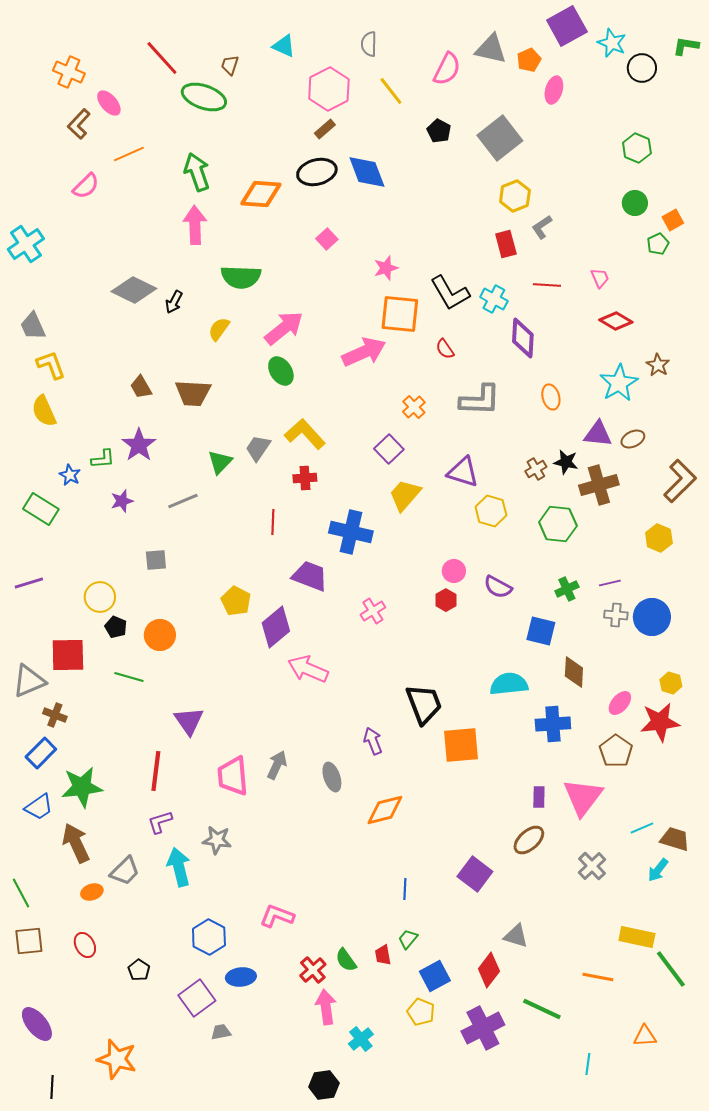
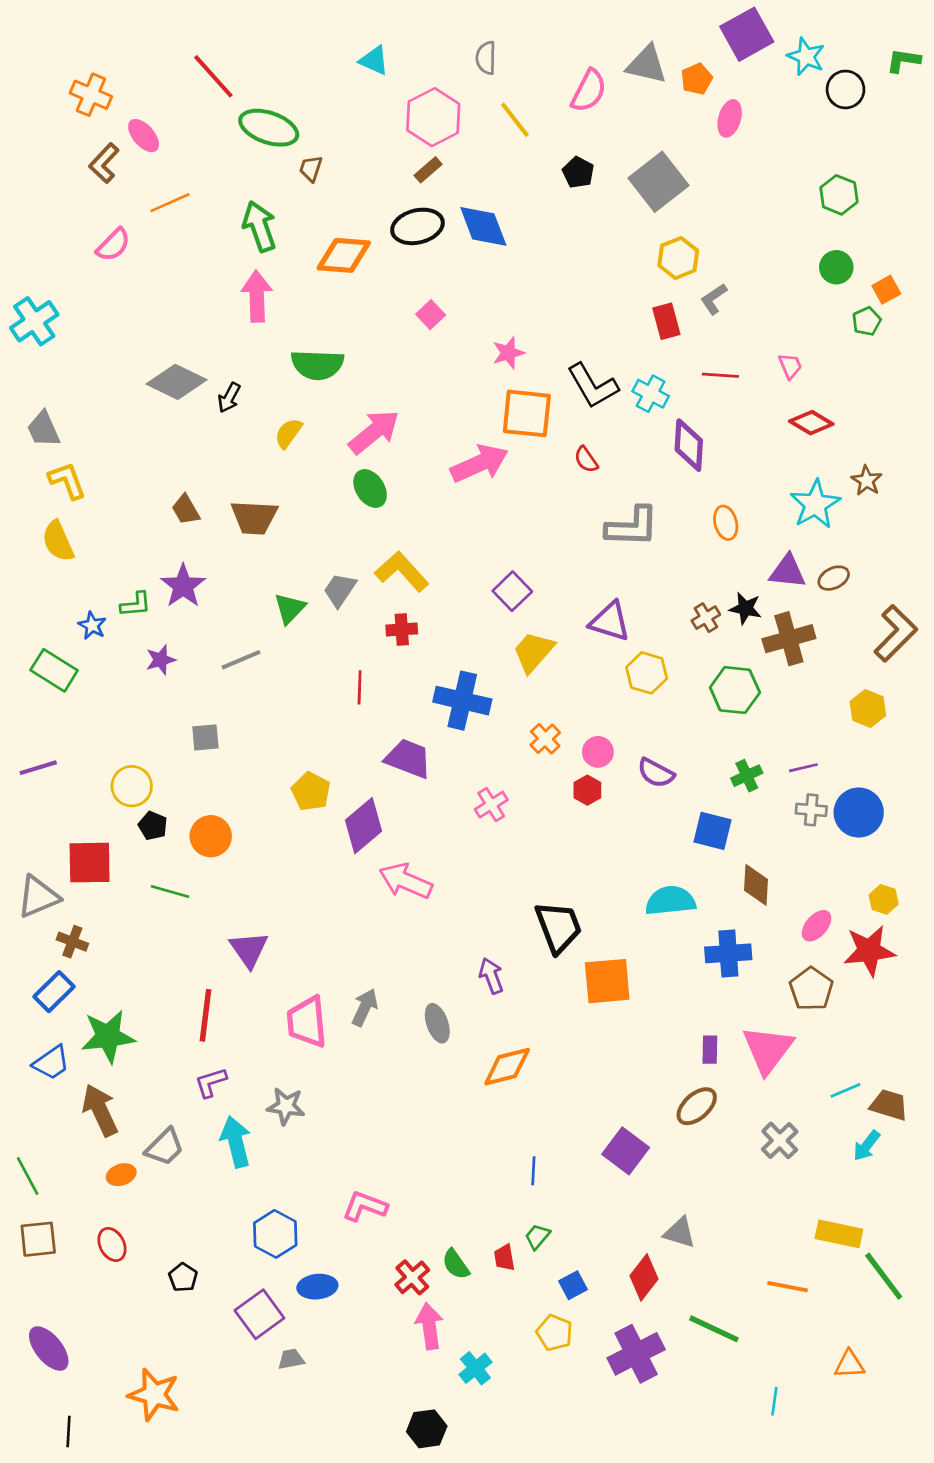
brown trapezoid: (230, 65) -> (311, 168), moved
orange cross: (414, 407) -> (545, 739), moved
blue square: (435, 976) -> (573, 1285), size x0.7

